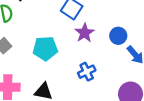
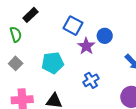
blue circle: (118, 36) -> (105, 36), moved

